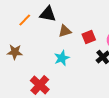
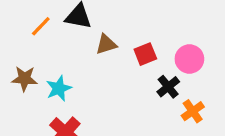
cyan star: (62, 58) -> (59, 88), moved

